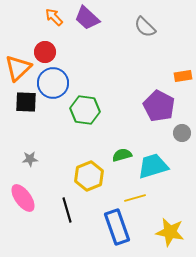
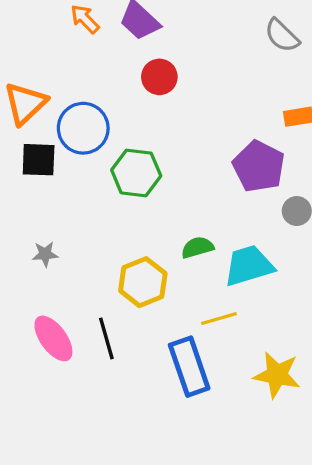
gray semicircle: (145, 27) -> (282, 36), moved
red circle: (45, 52) -> (159, 77), moved
pink ellipse: (23, 198) -> (53, 338), moved

